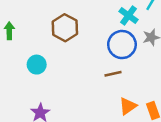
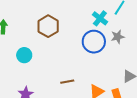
brown line: (113, 74) -> (67, 82), moved

